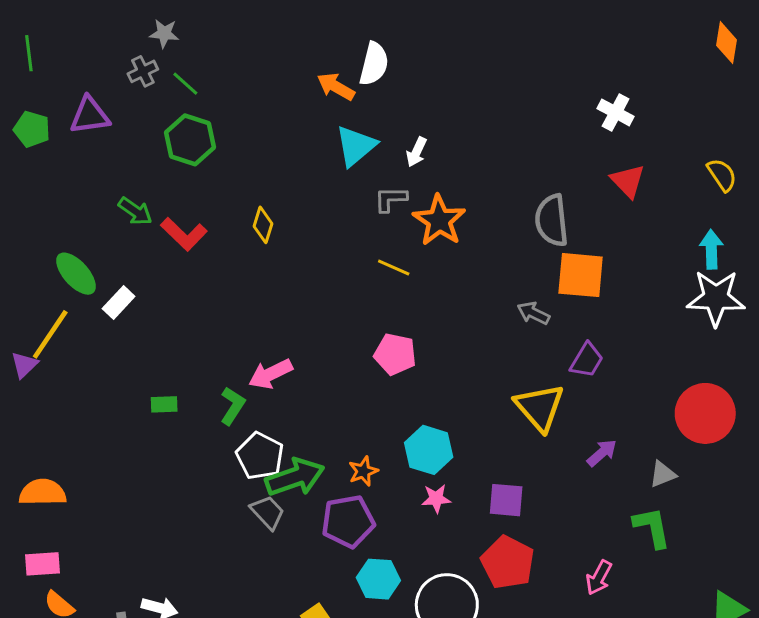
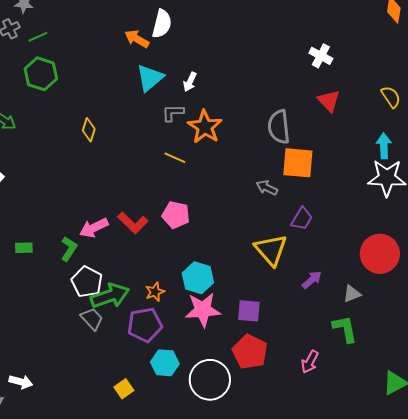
green line: (185, 84) -> (38, 37), turned -66
red L-shape: (184, 234) -> (133, 223), moved
pink star: (436, 499) -> (203, 310), size x1.8

